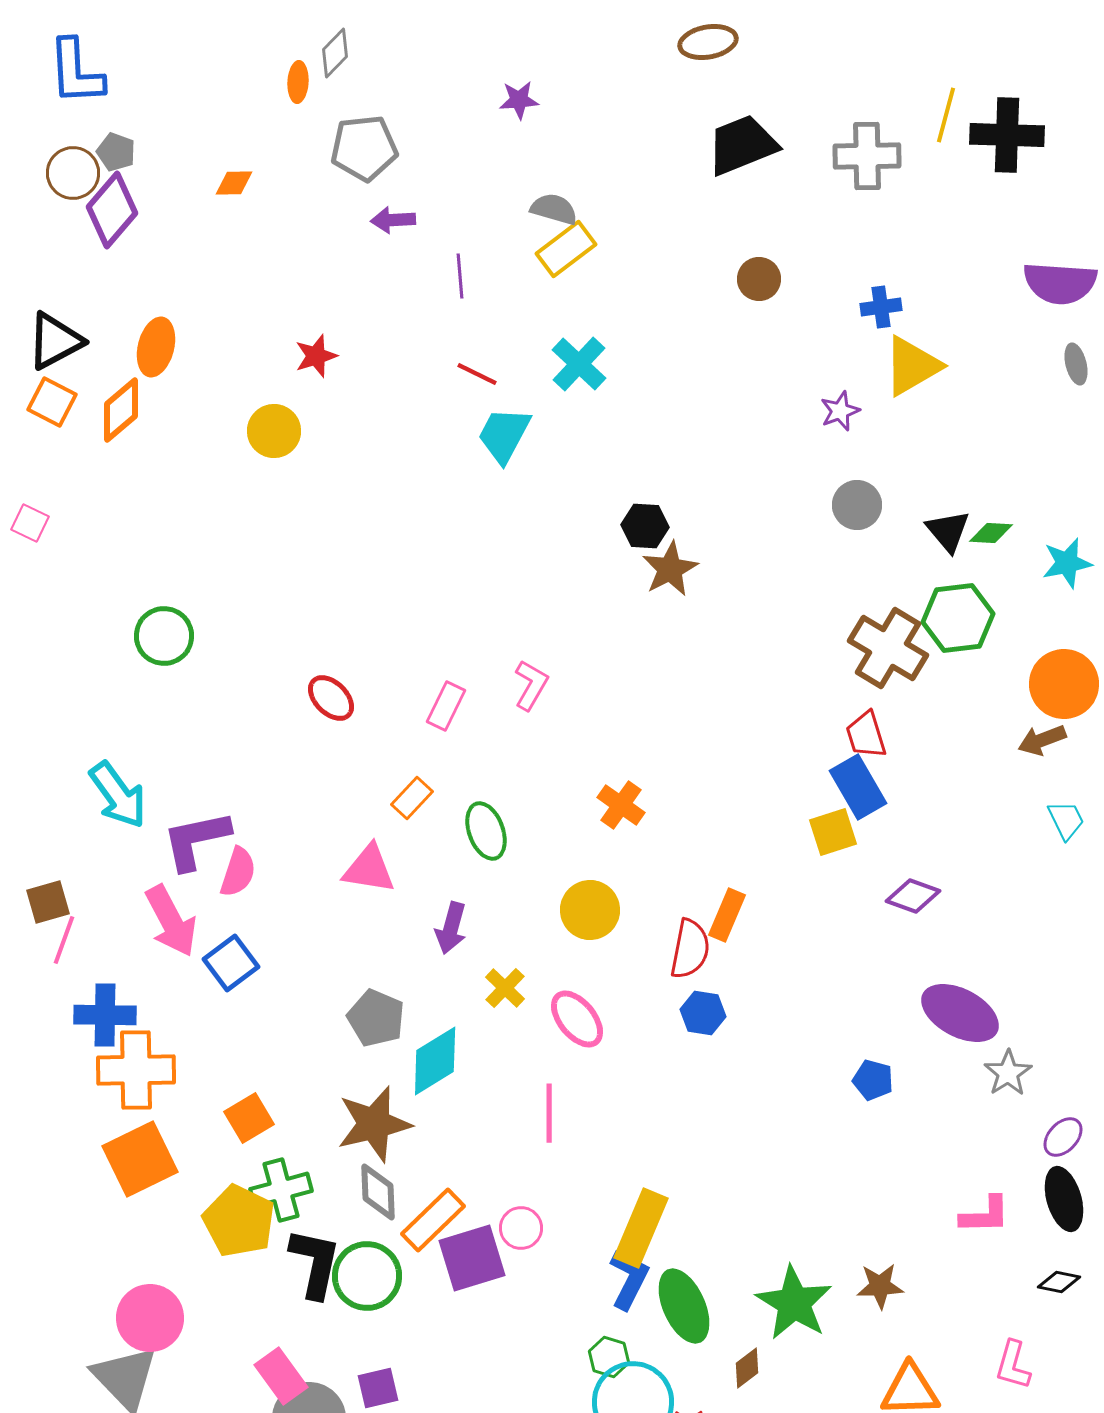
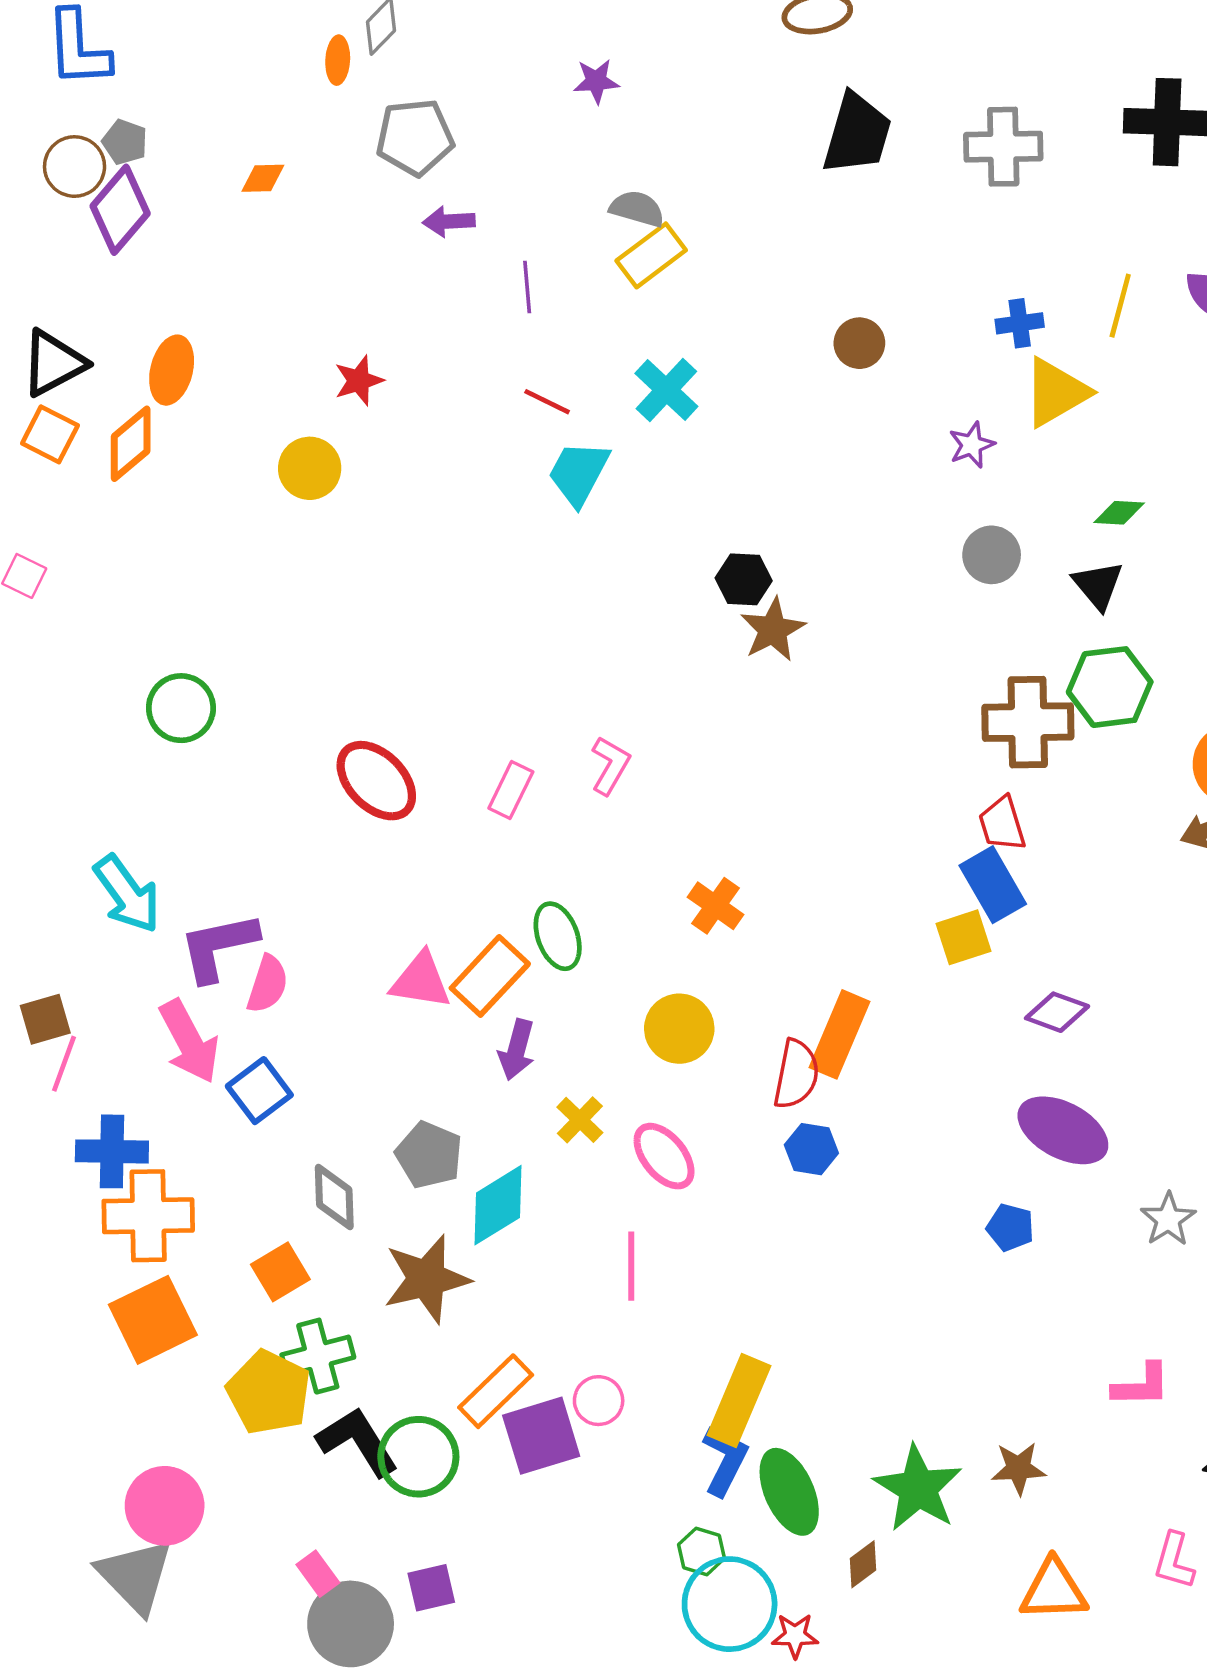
yellow line: (946, 115) -> (1120, 306), moved
black trapezoid: (742, 145) -> (857, 134), turned 128
brown circle: (759, 279) -> (859, 343), moved
green diamond: (991, 533) -> (1119, 513), moved
brown cross: (888, 648) -> (1028, 722), turned -32
red ellipse: (331, 698) -> (376, 781), size x1.5
orange rectangle: (412, 798) -> (490, 976), moved, size x1.6
orange rectangle: (727, 915) -> (839, 1034), size x1.4
purple ellipse: (960, 1013) -> (1063, 1130), moved
gray diamond: (378, 1192) -> (334, 1197), moved
black L-shape: (315, 1263) -> (358, 1441), turned -44
pink rectangle: (281, 1376) -> (318, 1574), size x0.7

